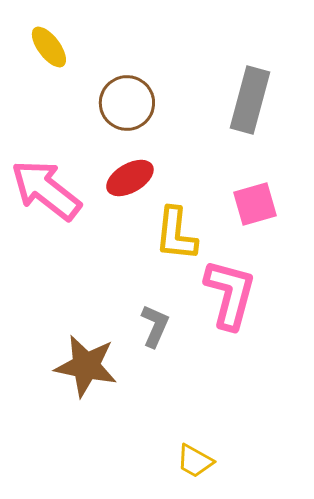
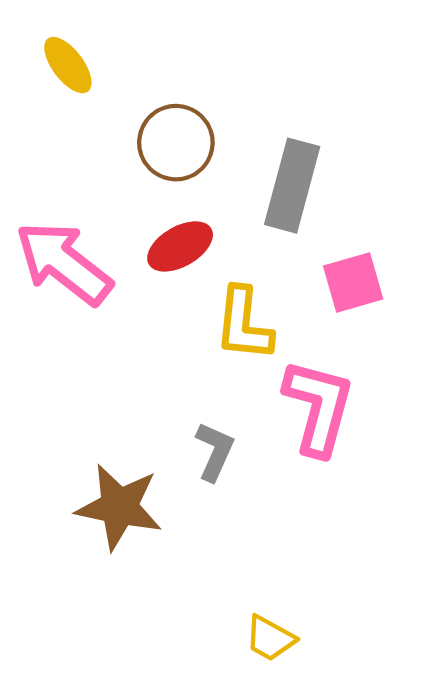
gray rectangle: (250, 100) -> (292, 186), moved

